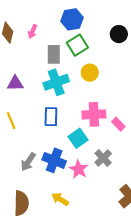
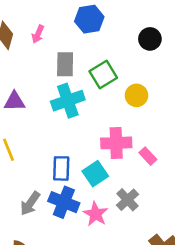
green square: (77, 45) -> (103, 75), moved
yellow circle: (90, 73) -> (136, 95), moved
blue rectangle: (51, 117) -> (61, 168), moved

